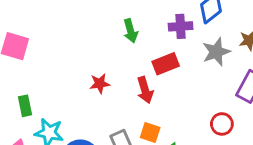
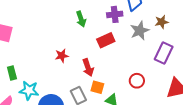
red arrow: (145, 90) -> (88, 68), moved
red circle: (222, 124) -> (137, 81), moved

